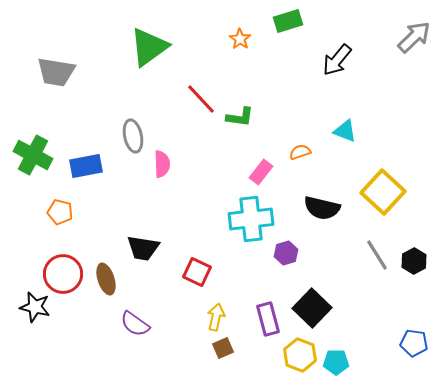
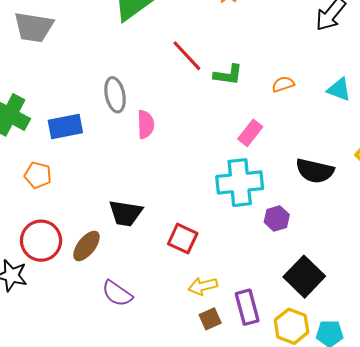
orange semicircle: (300, 152) -> (283, 84), moved
brown ellipse: (106, 279) -> (86, 246), turned 56
yellow arrow: (216, 317) -> (203, 286), turned -116
purple rectangle: (268, 319) -> (247, 307), moved

